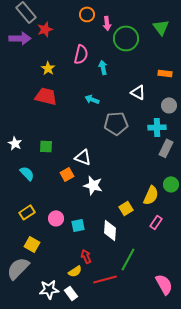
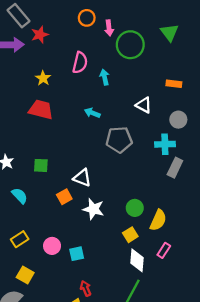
green circle: (171, 184) -> (135, 208), moved
white diamond: (110, 230) -> (137, 260), moved

